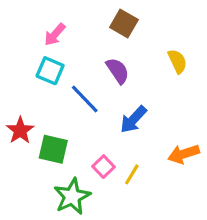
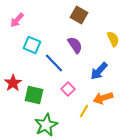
pink arrow: (55, 35) -> (17, 20), moved
blue arrow: (133, 119) -> (99, 71), moved
orange arrow: (184, 154) -> (103, 98), moved
pink square: (104, 167) -> (68, 89), moved

